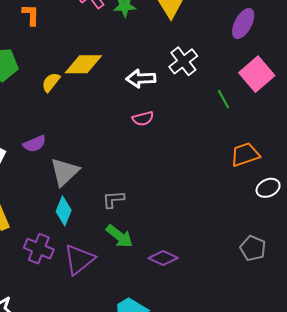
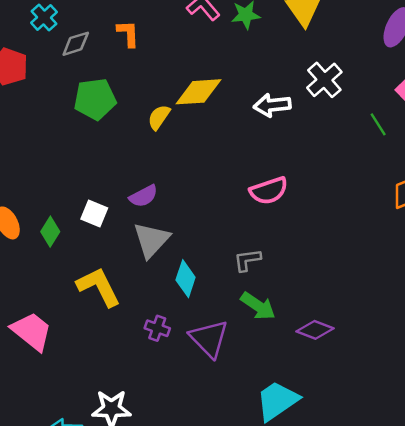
pink semicircle: (143, 119) -> (269, 191), moved, size x1.4
gray triangle: (65, 172) -> (151, 240), moved
purple cross: (39, 249) -> (157, 328), size x0.7
purple triangle: (79, 259) -> (209, 339), turned -32

